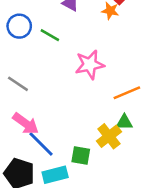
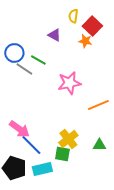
gray line: (18, 84) -> (24, 69), moved
green triangle: (124, 122) -> (99, 145), moved
yellow cross: (109, 136) -> (68, 139), moved

